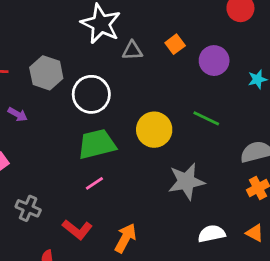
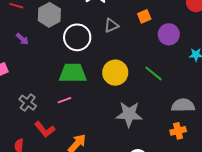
gray triangle: (132, 51) -> (111, 25), moved, turned -35
gray cross: (28, 208) -> (28, 103), moved

